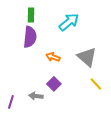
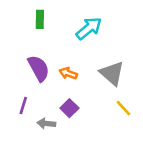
purple semicircle: (30, 37) -> (39, 68), moved, turned -35
purple line: (11, 102) -> (23, 105), moved

